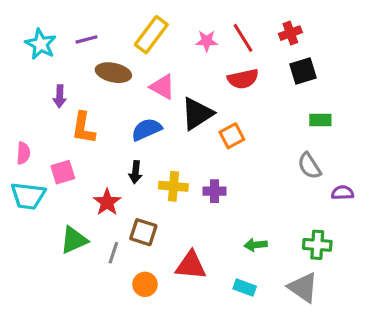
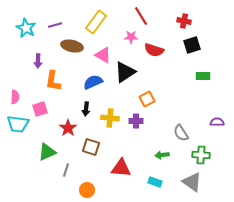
red cross: (290, 33) -> (184, 21), turned 32
red line: (243, 38) -> (141, 16), moved
pink star: (207, 41) -> (131, 37), moved
red semicircle: (243, 79) -> (154, 50), turned 30
orange square: (232, 136) -> (147, 99), moved
gray semicircle: (309, 166) -> (181, 133), moved
gray line: (113, 253) -> (66, 170), moved
orange circle: (145, 284) -> (87, 190), moved

